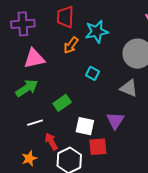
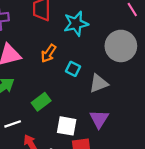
orange arrow: (71, 45) -> (48, 53), moved
gray triangle: (129, 88) -> (99, 83), moved, turned -42

